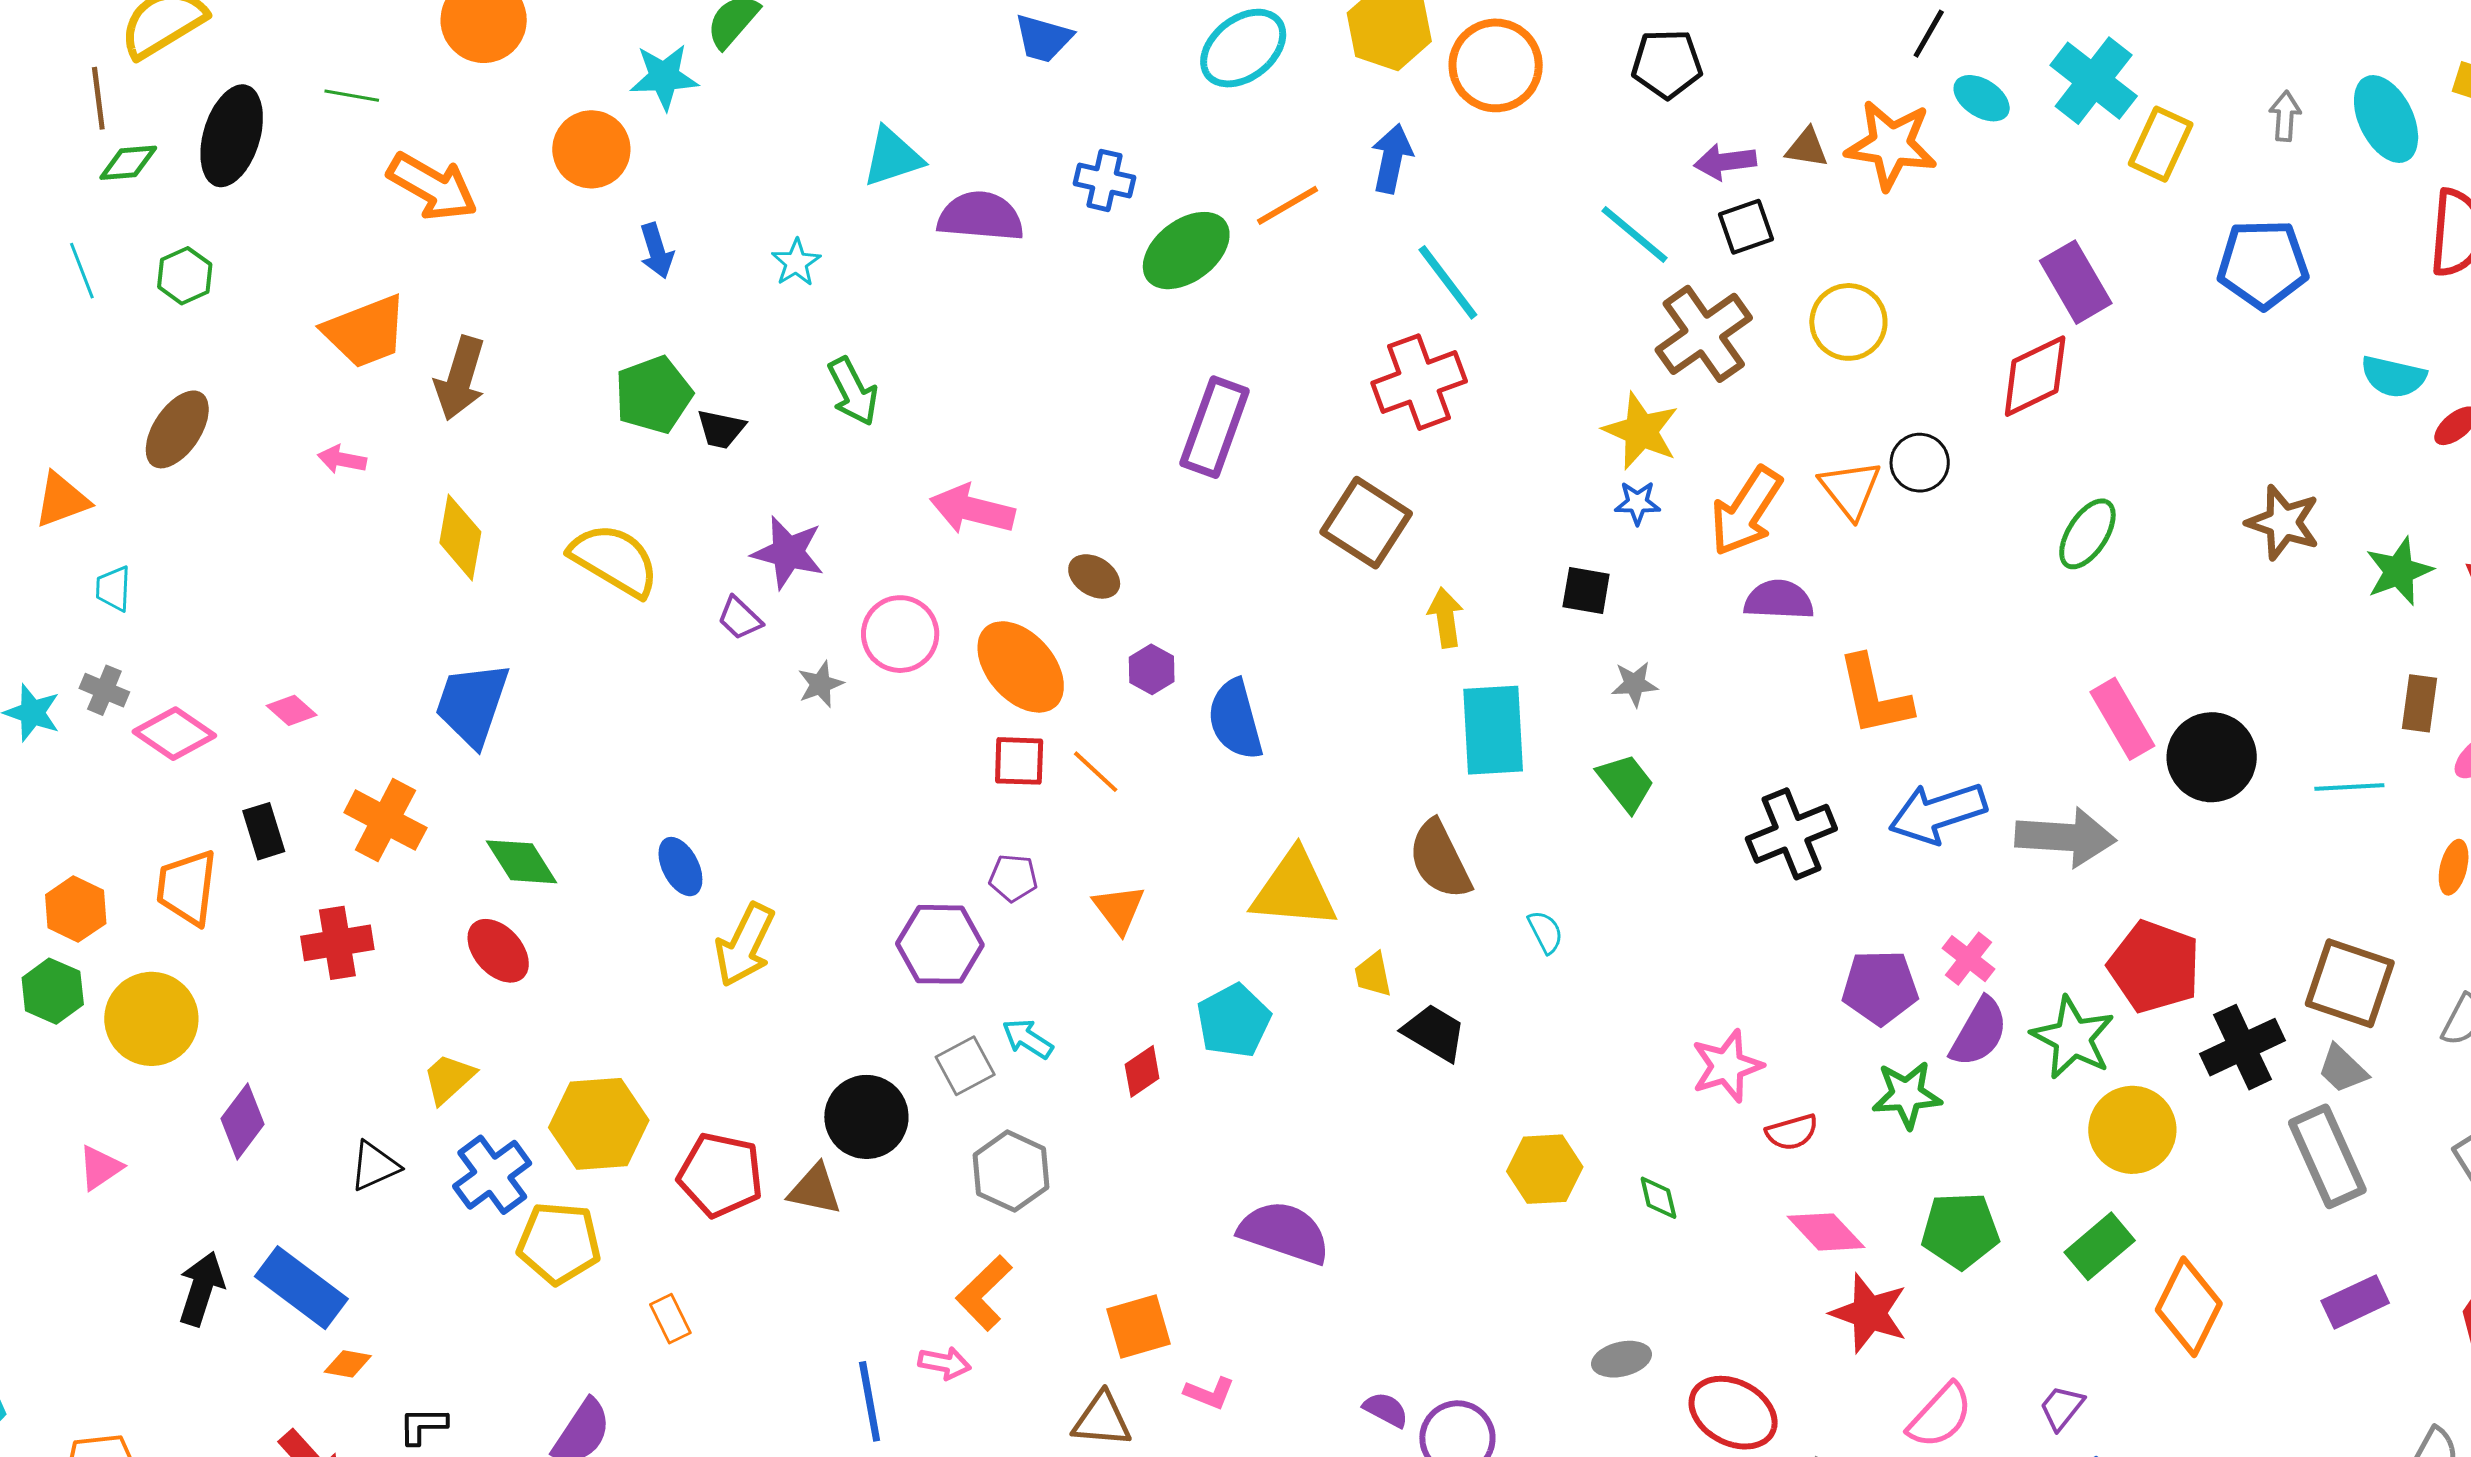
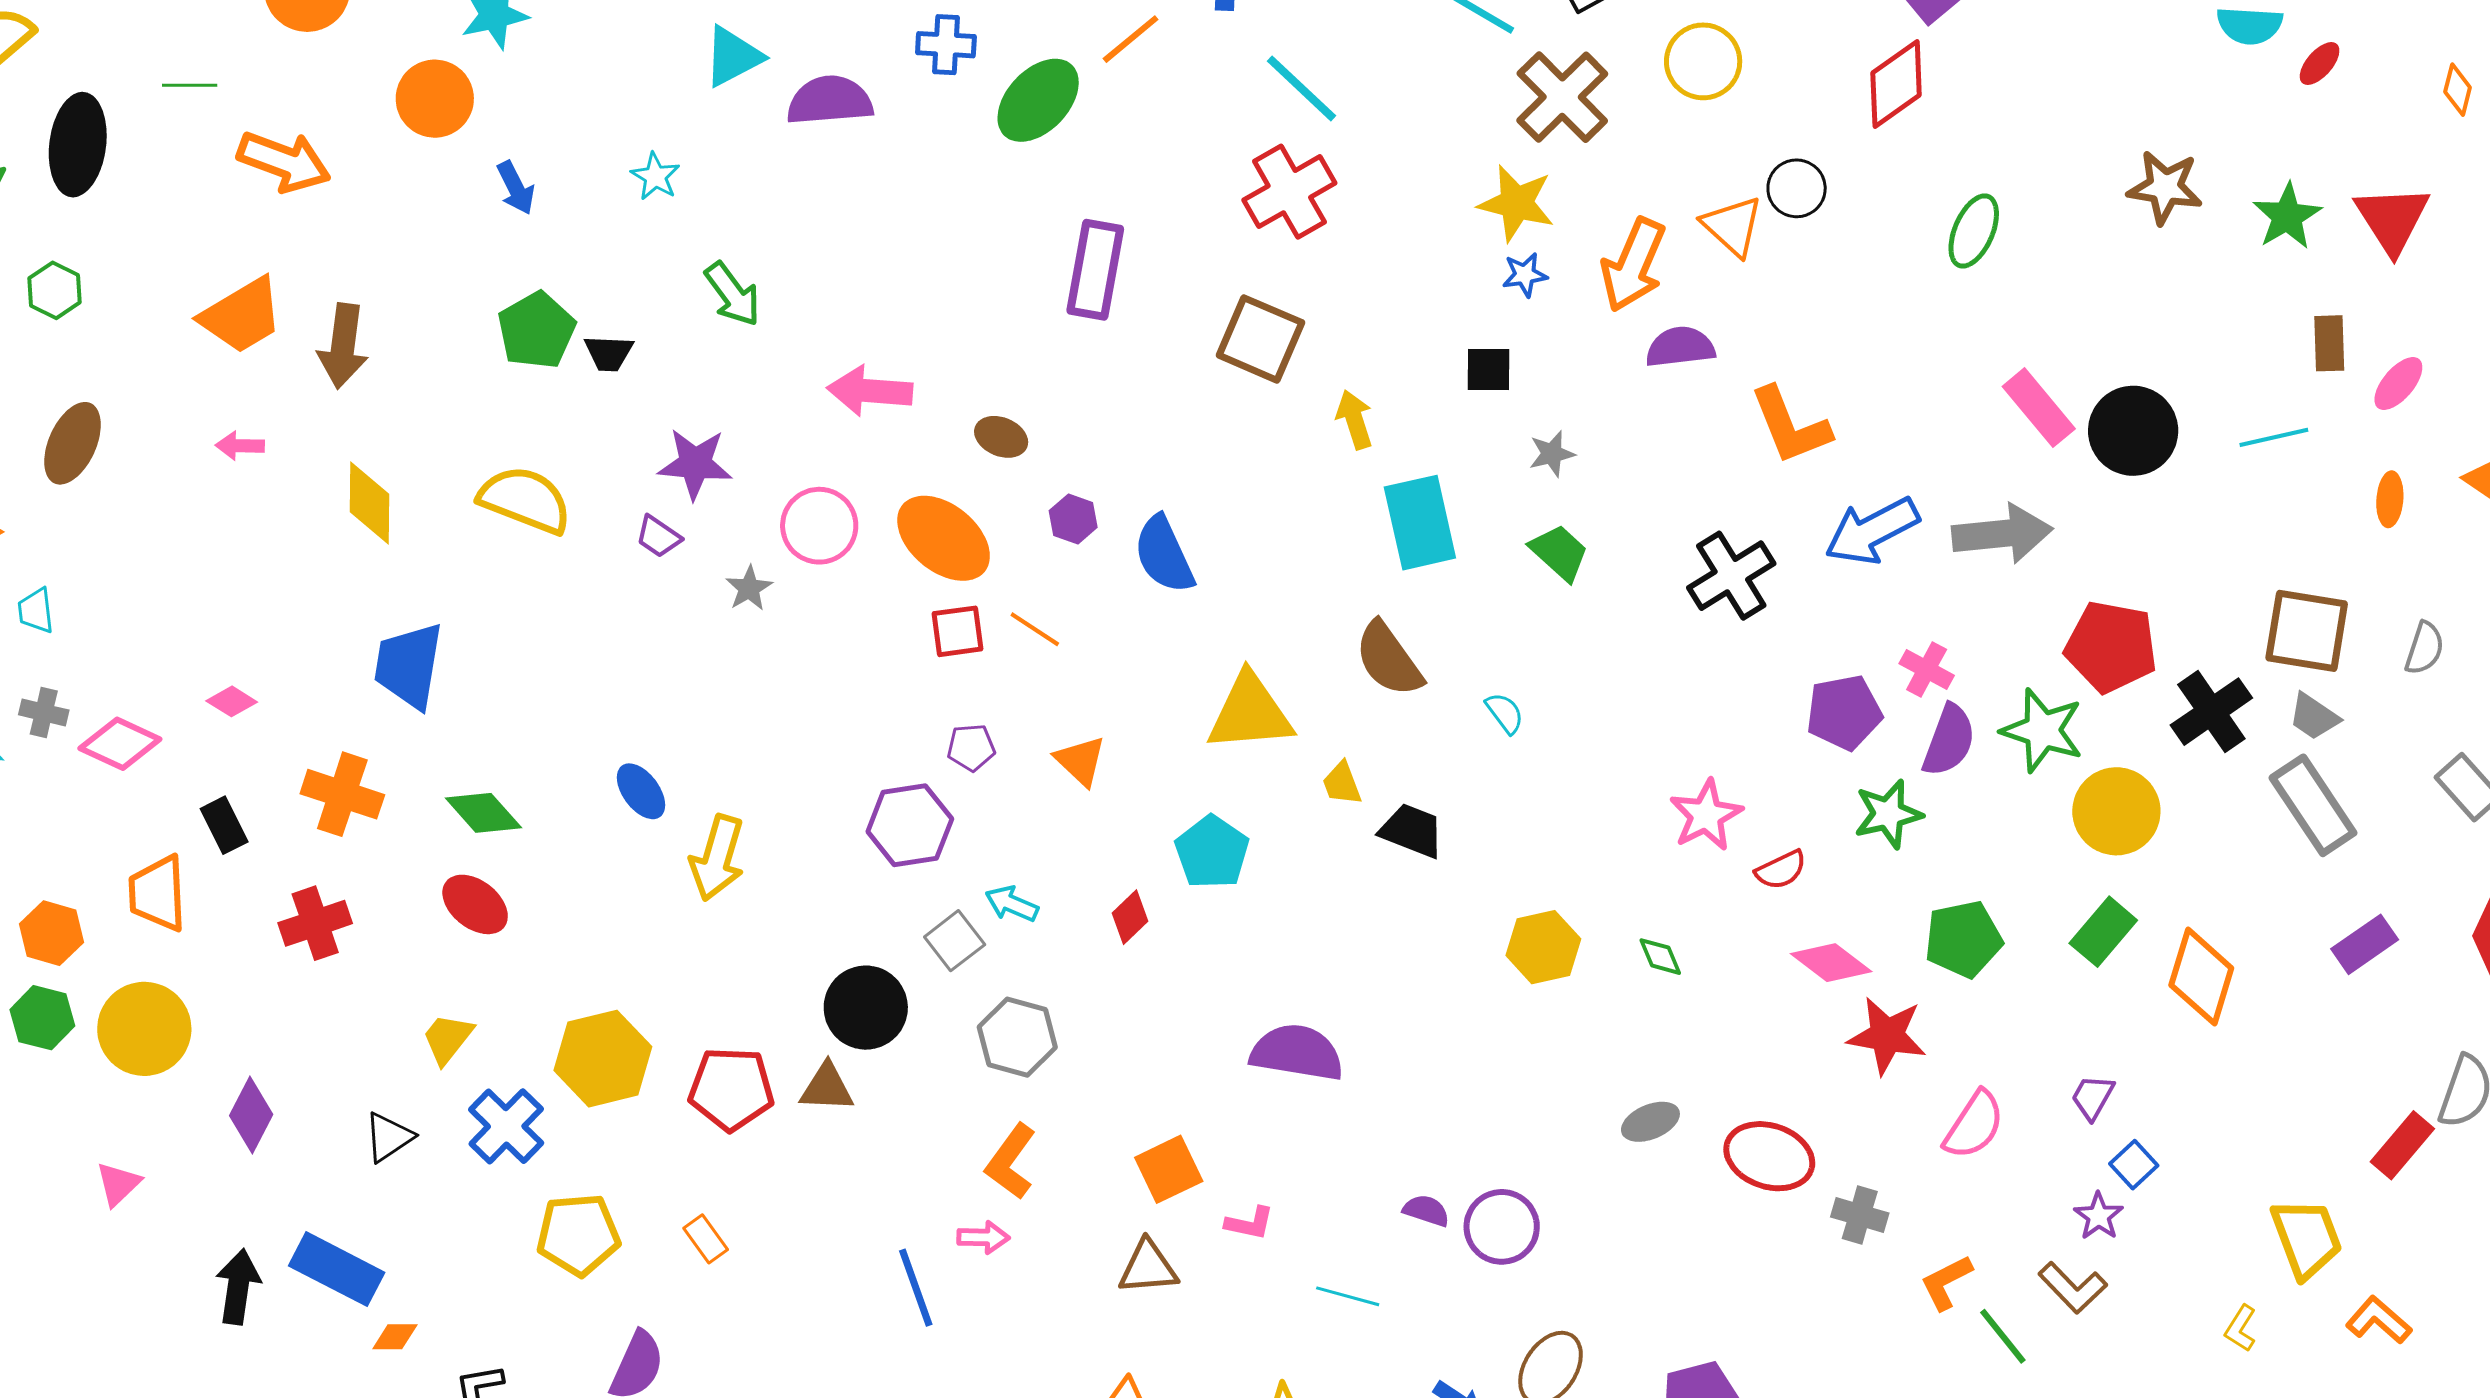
yellow pentagon: (559, 1243) -> (578, 1235), moved

